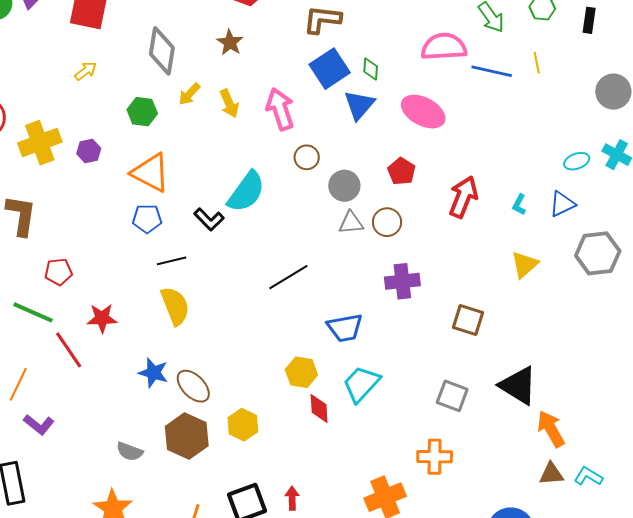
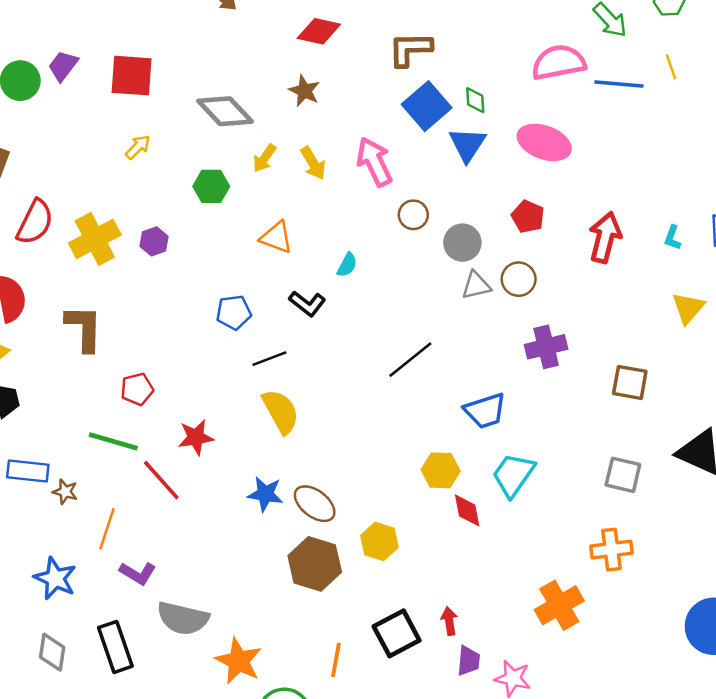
gray diamond: (162, 51) -> (225, 111), turned -45
orange triangle: (151, 173) -> (276, 237), moved, size x0.7
cyan semicircle: (246, 192) -> (347, 265), size x0.5
gray semicircle: (130, 451) -> (183, 618), moved, size x1.6

